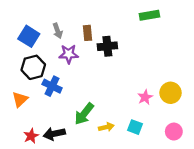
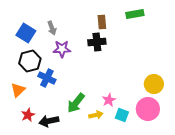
brown rectangle: (87, 33) -> (102, 22), moved
pink star: (145, 97) -> (109, 100), moved
pink circle: (174, 132) -> (148, 109), moved, size x1.5
red star: (31, 136) -> (28, 115), moved

